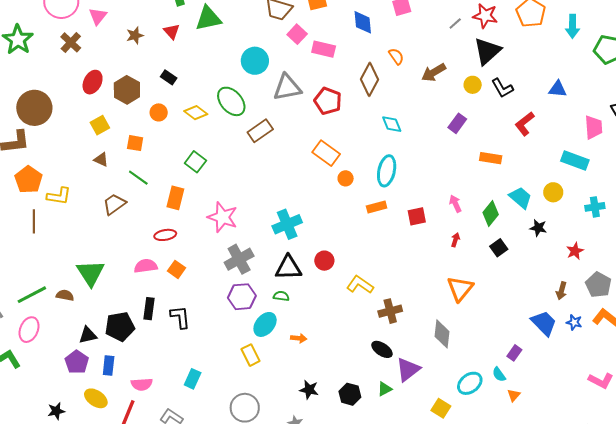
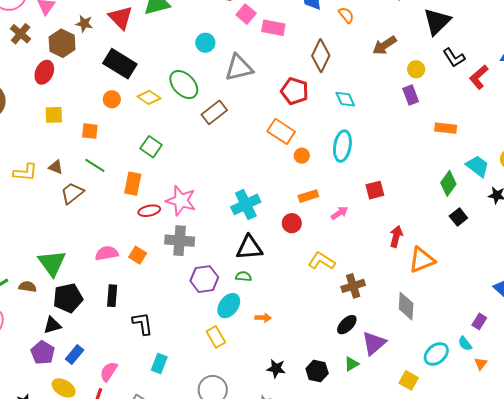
red triangle: (172, 31) -> (121, 18), size x1.5
brown star: (135, 35) -> (84, 24), turned 30
orange semicircle: (396, 56) -> (346, 15), moved
cyan circle: (255, 61) -> (205, 43), size x0.7
black rectangle: (169, 77) -> (120, 64), size x2.0
yellow circle: (473, 85) -> (416, 69), moved
brown hexagon: (127, 90) -> (62, 43), moved
red pentagon: (328, 101) -> (295, 91), moved
purple rectangle: (457, 123) -> (411, 95), turned -54
red L-shape: (525, 124) -> (479, 77), moved
yellow square: (100, 125) -> (54, 115), turned 30
brown triangle: (101, 159) -> (56, 167), moved
yellow L-shape: (59, 196) -> (25, 172), moved
pink arrow: (455, 204) -> (339, 213), moved, turned 84
orange rectangle: (377, 207) -> (308, 196), moved
red ellipse: (165, 235) -> (149, 211), moved
red arrow: (455, 240) -> (396, 236), moved, size x1.5
gray cross: (239, 259) -> (180, 241), moved, turned 36
red circle: (324, 261) -> (292, 223), moved
orange triangle: (460, 289) -> (422, 260), turned 32
black L-shape: (180, 317) -> (143, 324), moved
black pentagon: (120, 327) -> (68, 298), moved
black ellipse: (382, 349) -> (347, 325), turned -75
blue rectangle: (109, 366) -> (75, 355), turned 36
pink semicircle: (142, 384) -> (109, 372), turned 130

